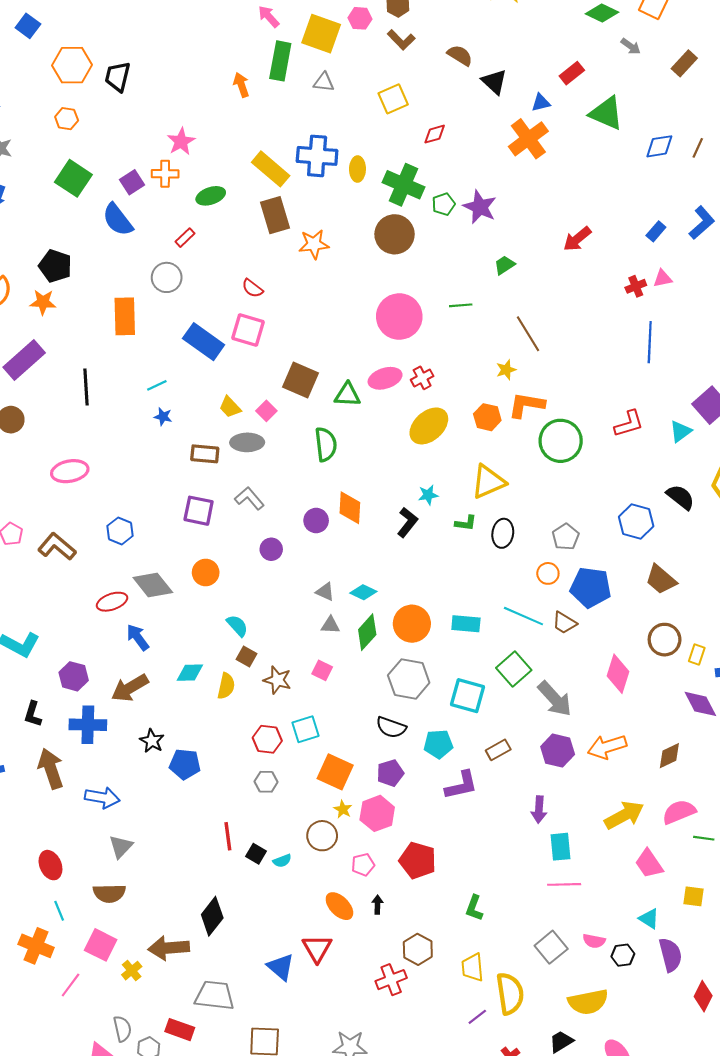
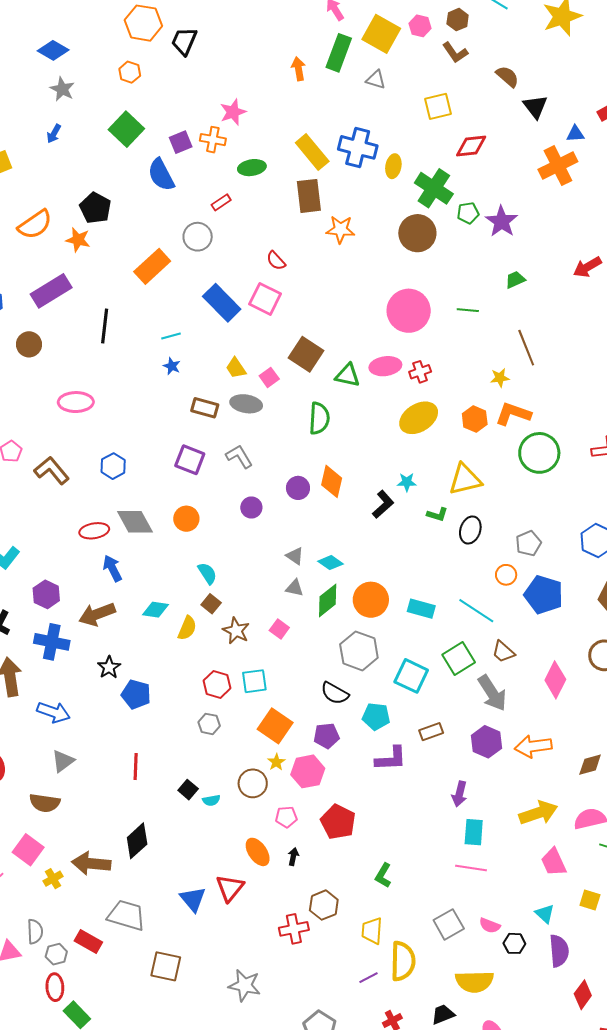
red diamond: (435, 134) -> (471, 146), size x1.4
orange rectangle: (125, 316) -> (152, 266), turned 39
brown trapezoid: (564, 623) -> (503, 652), moved
red line: (228, 836) -> (136, 767), moved

